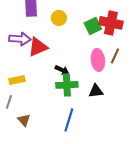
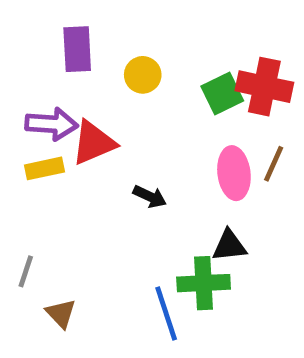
yellow rectangle: (17, 80) -> (44, 168), moved
green cross: (67, 85) -> (204, 283), moved
blue line: (69, 120) -> (166, 313), turned -35

